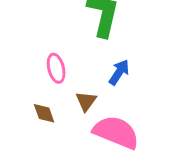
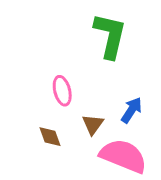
blue arrow: (119, 72) -> (131, 110), moved

